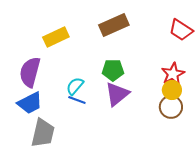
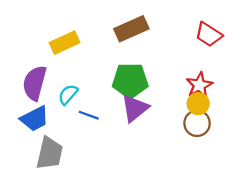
green pentagon: (113, 70) -> (130, 81), size x1.4
cyan semicircle: (75, 86) -> (68, 94), moved

